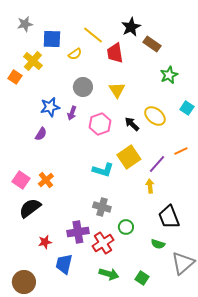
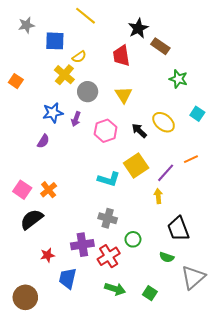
yellow line: (93, 35) -> (85, 16), moved
yellow cross: (33, 61) -> (64, 75), moved
green star: (169, 75) -> (178, 79), turned -30

